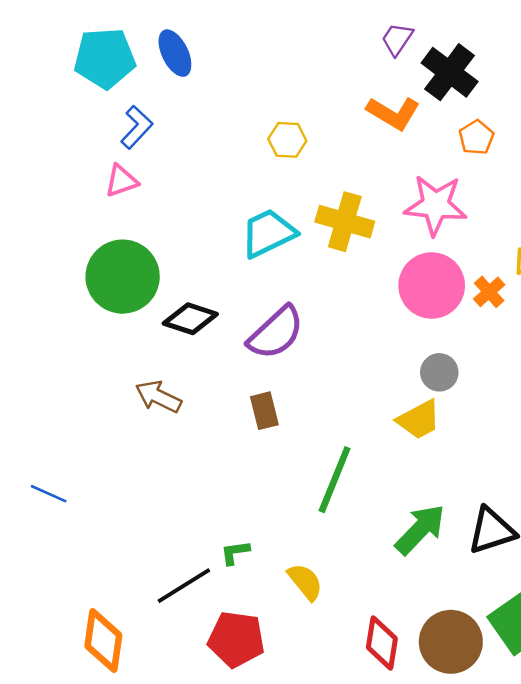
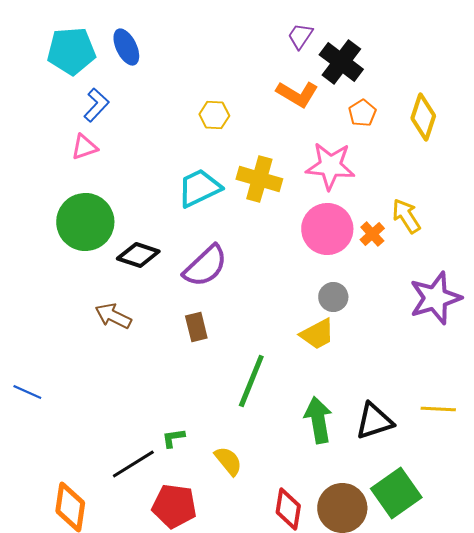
green arrow: (420, 529) -> (318, 420), turned -54

